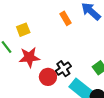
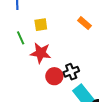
orange rectangle: (65, 18) -> (85, 23), turned -32

